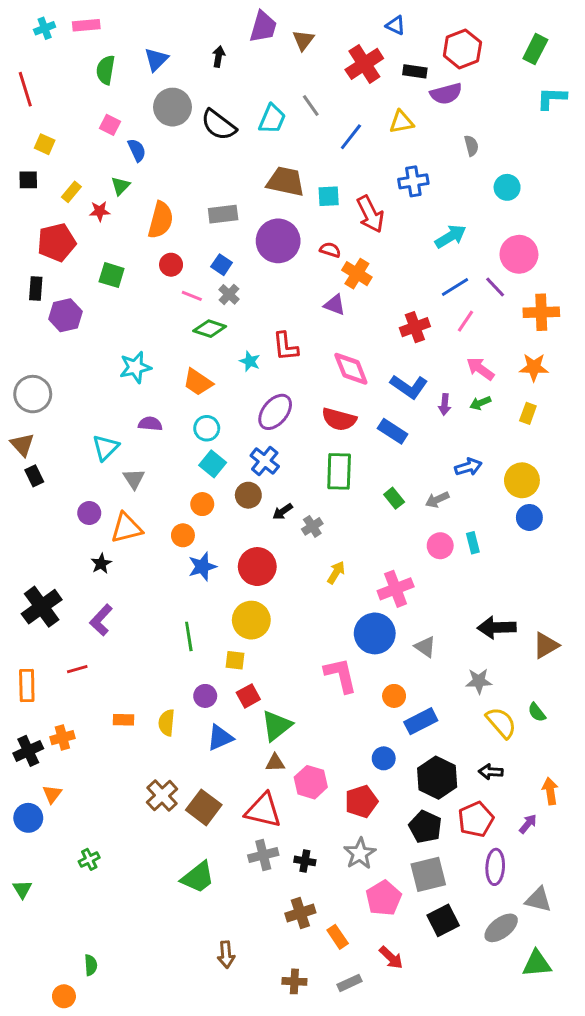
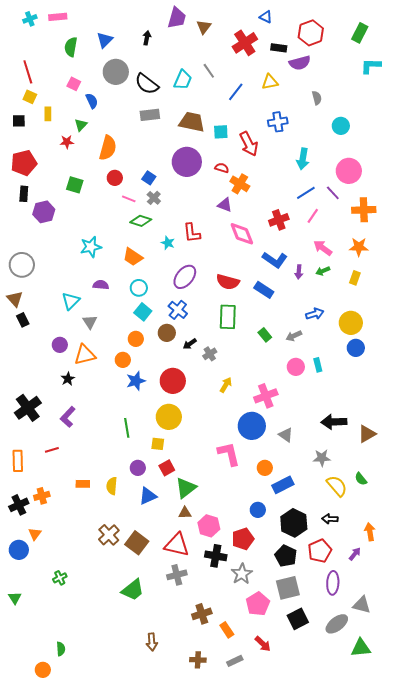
red line: (25, 89) -> (28, 72), moved
yellow rectangle: (71, 192) -> (48, 114), moved, turned -40
gray rectangle: (223, 214) -> (150, 115), moved
cyan arrow: (451, 236) -> (303, 159), turned 130
red pentagon: (57, 242) -> (24, 163), moved
pink diamond: (351, 369) -> (242, 234), moved
black cross: (305, 861) -> (216, 556), moved, size x1.5

